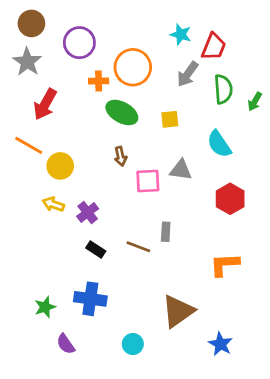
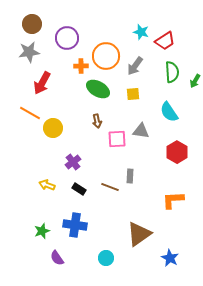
red trapezoid: (214, 47) -> (165, 41), turned 35
gray star: (27, 62) -> (29, 52), turned 30
gray arrow: (188, 74) -> (135, 66), moved
yellow arrow: (53, 204) -> (47, 185), moved

